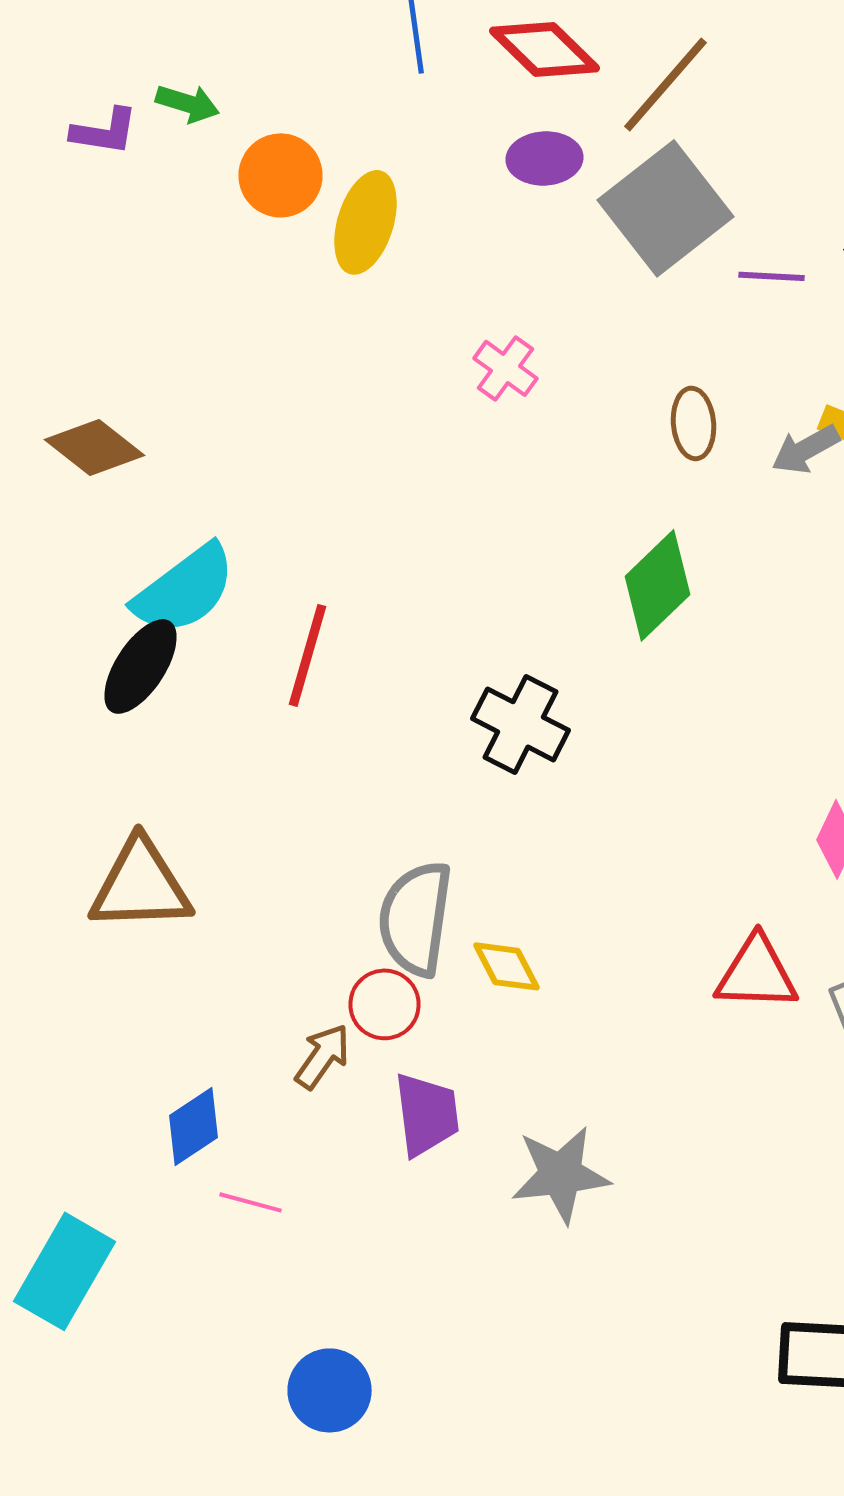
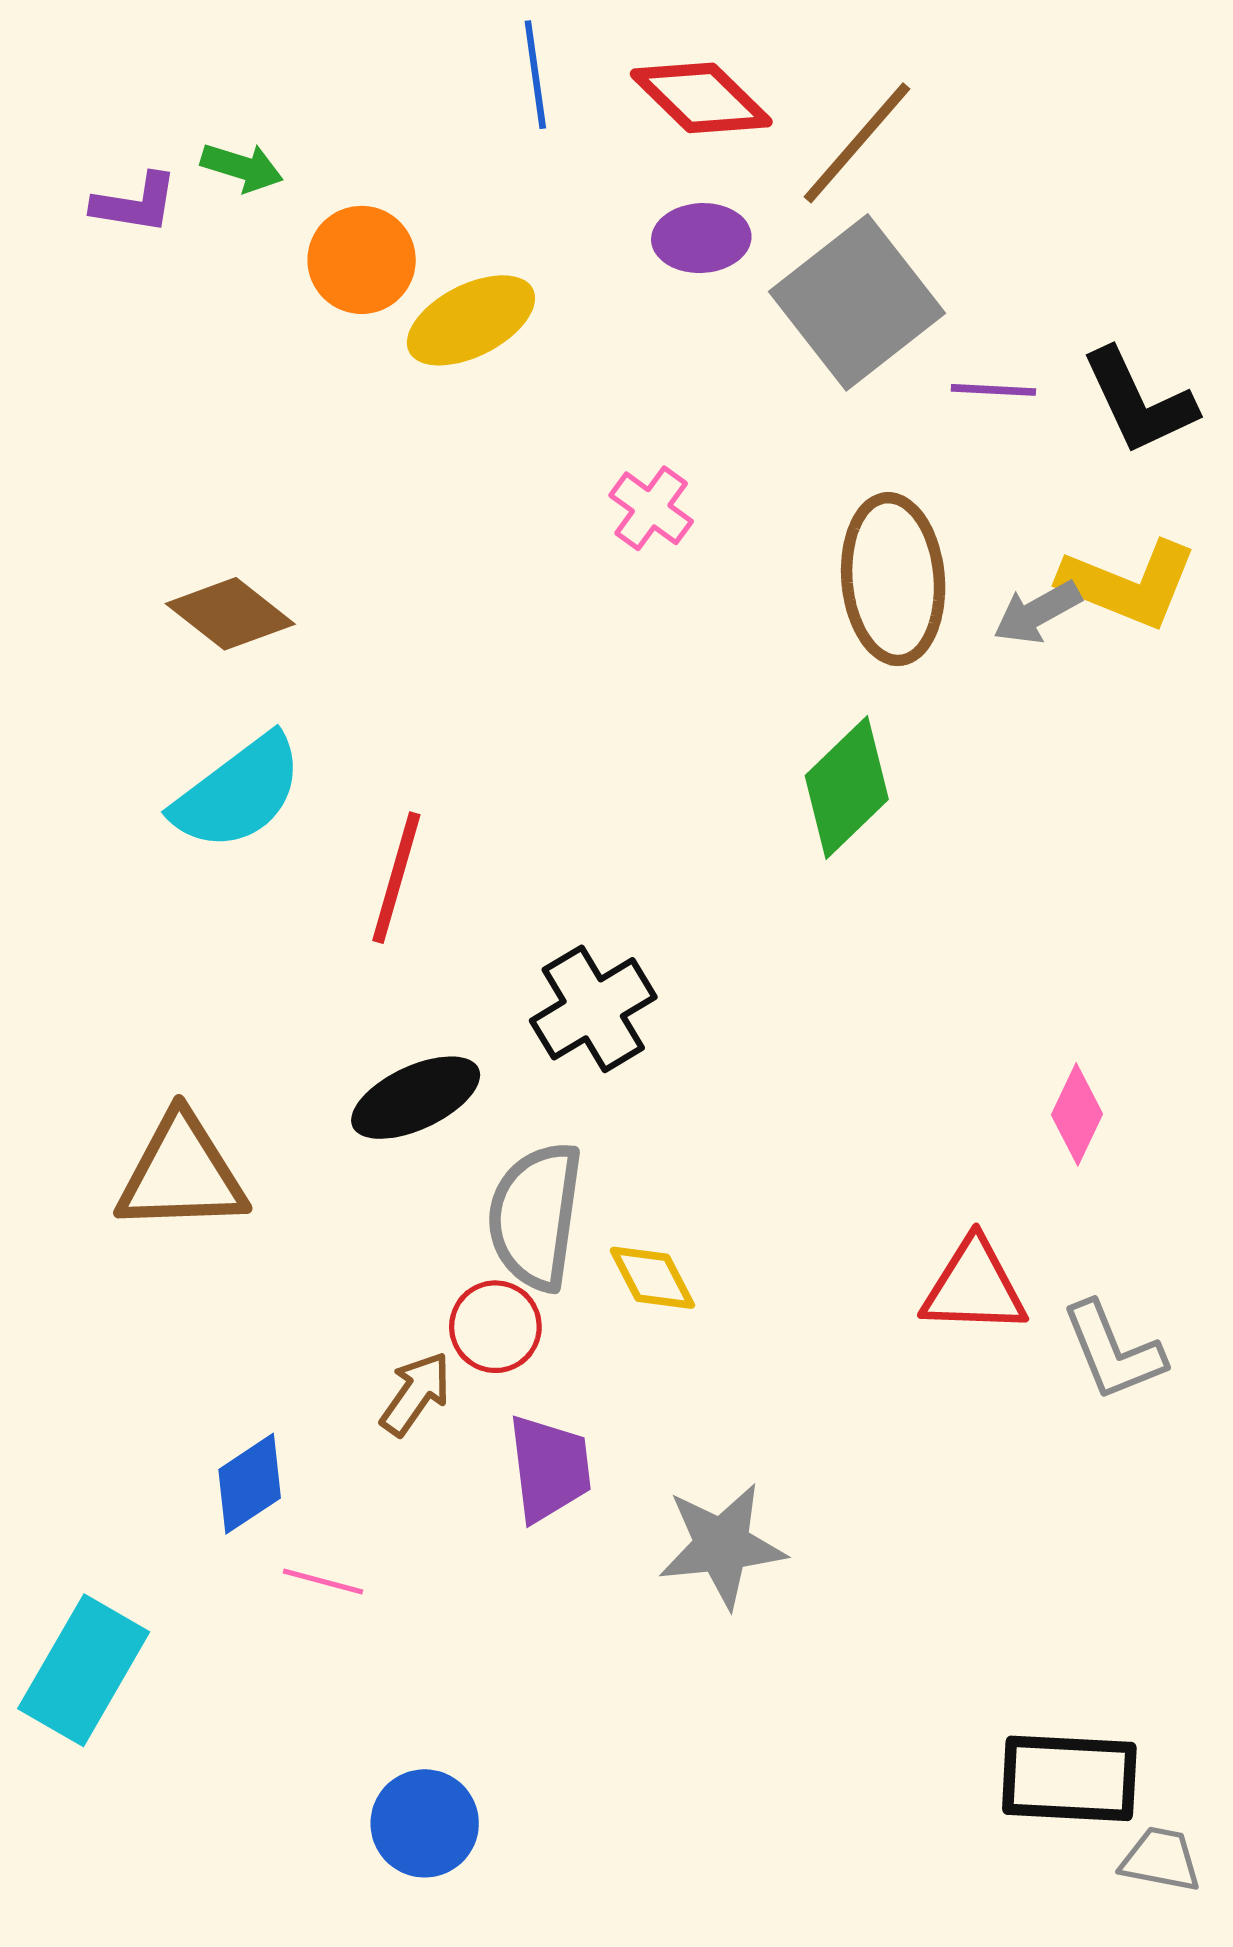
yellow ellipse: (366, 222) -> (471, 320), turned 46
brown ellipse: (694, 423) -> (893, 579), size x1.8
brown diamond: (94, 447) -> (230, 614), moved
black ellipse: (140, 666) -> (416, 1098), moved, turned 32
black cross: (520, 724) -> (593, 1009), moved, turned 32

